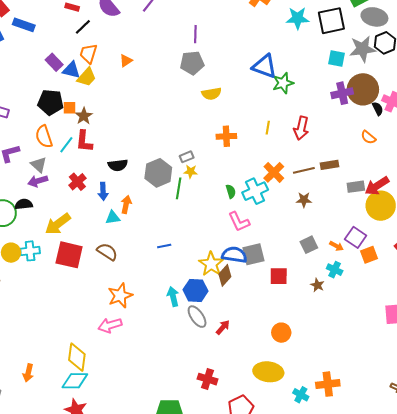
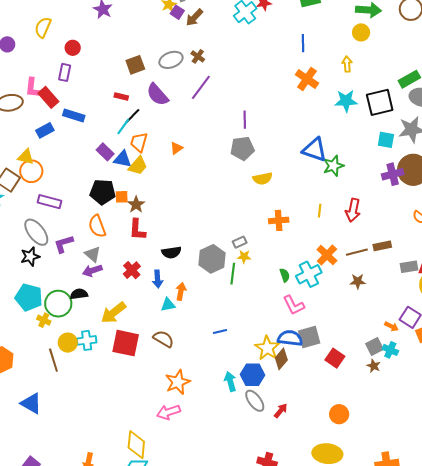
cyan line: (66, 145) -> (123, 127), moved
gray square: (309, 245) -> (375, 346), moved
red square: (279, 276) -> (335, 358), turned 36

